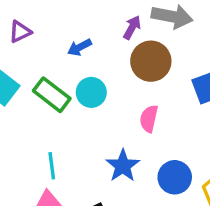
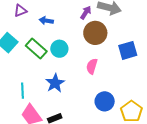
blue arrow: (79, 47) -> (46, 21), moved, turned 32
cyan line: (52, 166) -> (23, 91), moved
blue star: (123, 166) -> (55, 83), moved

